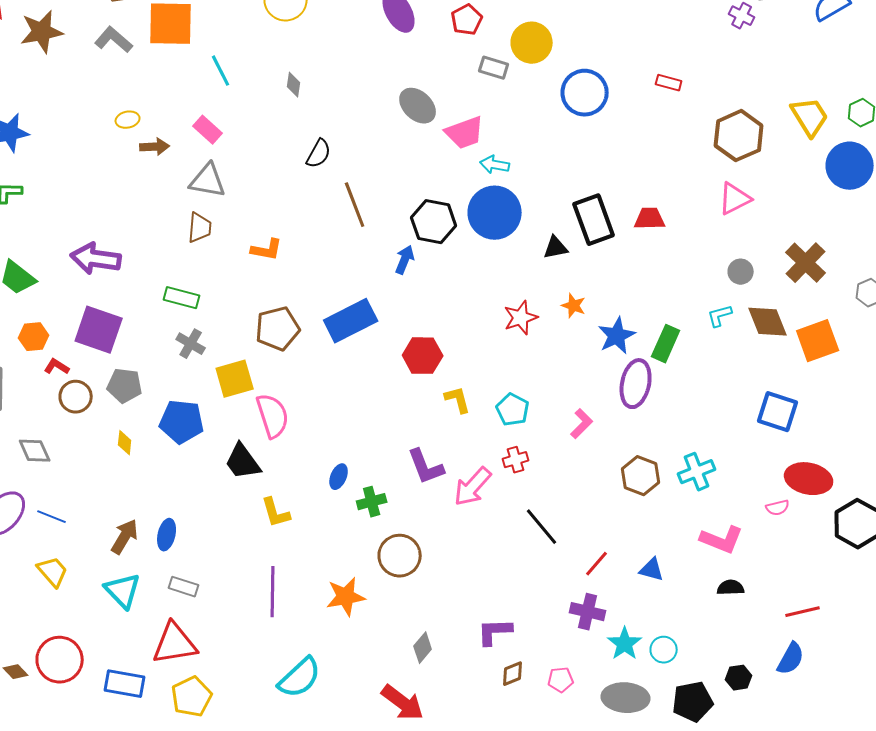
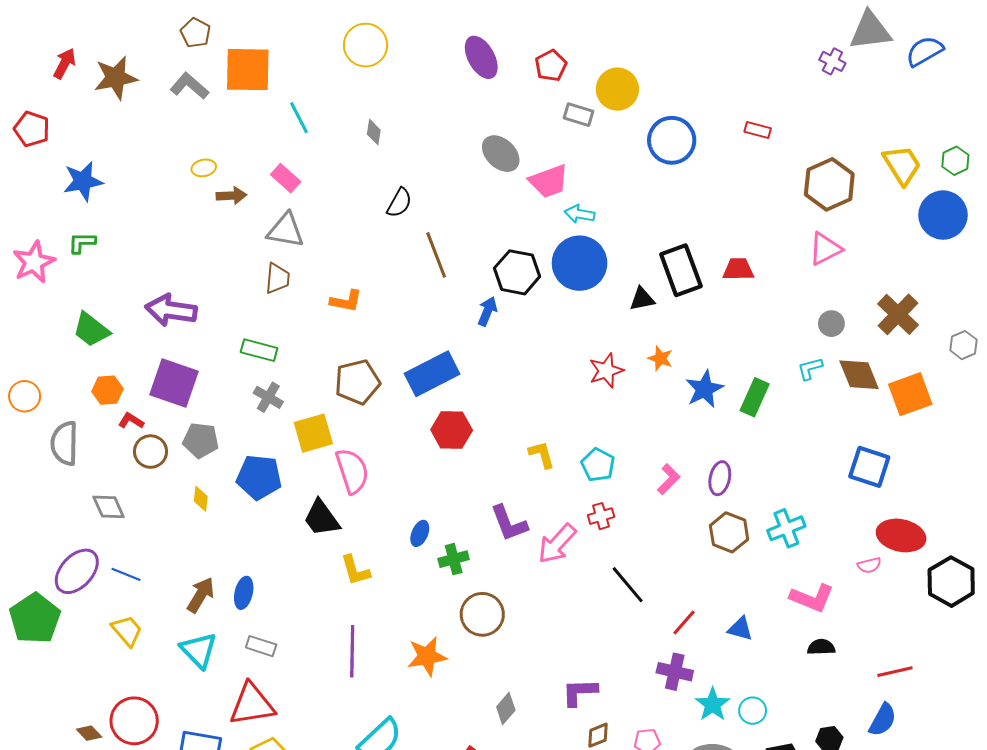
red hexagon: (423, 356) -> (452, 430), moved
purple ellipse: (636, 384) -> (720, 478), moved, size x0.7

